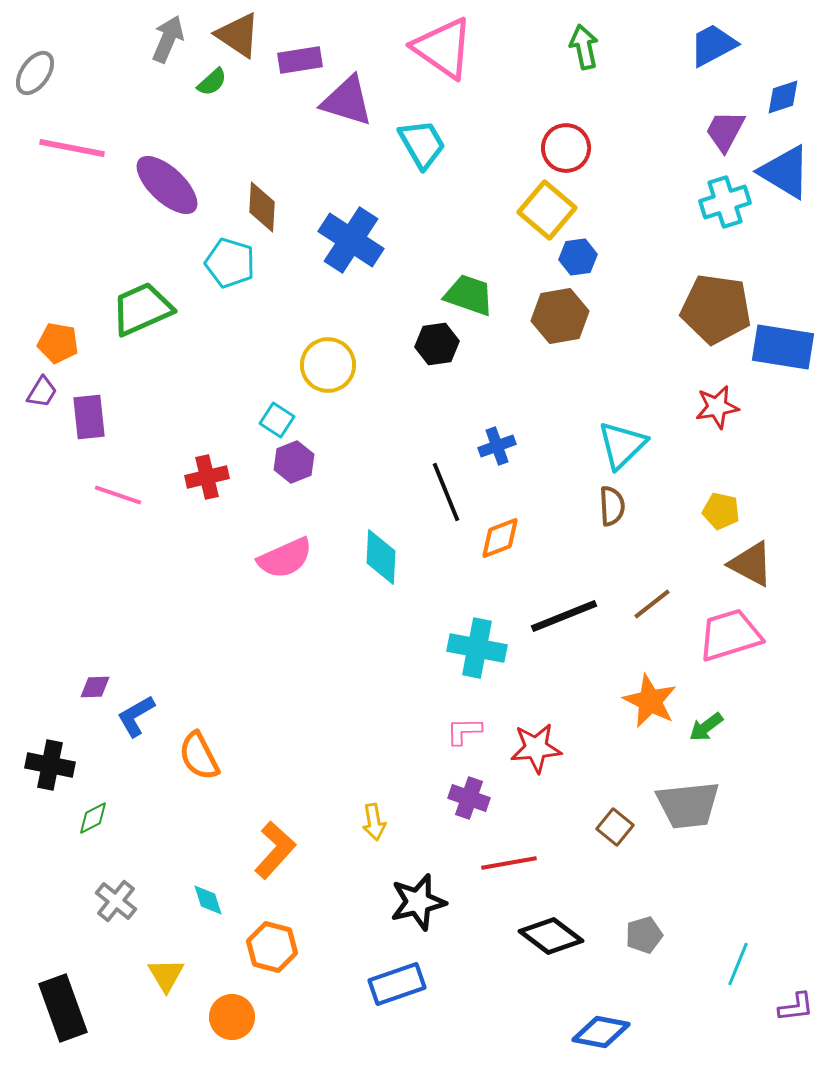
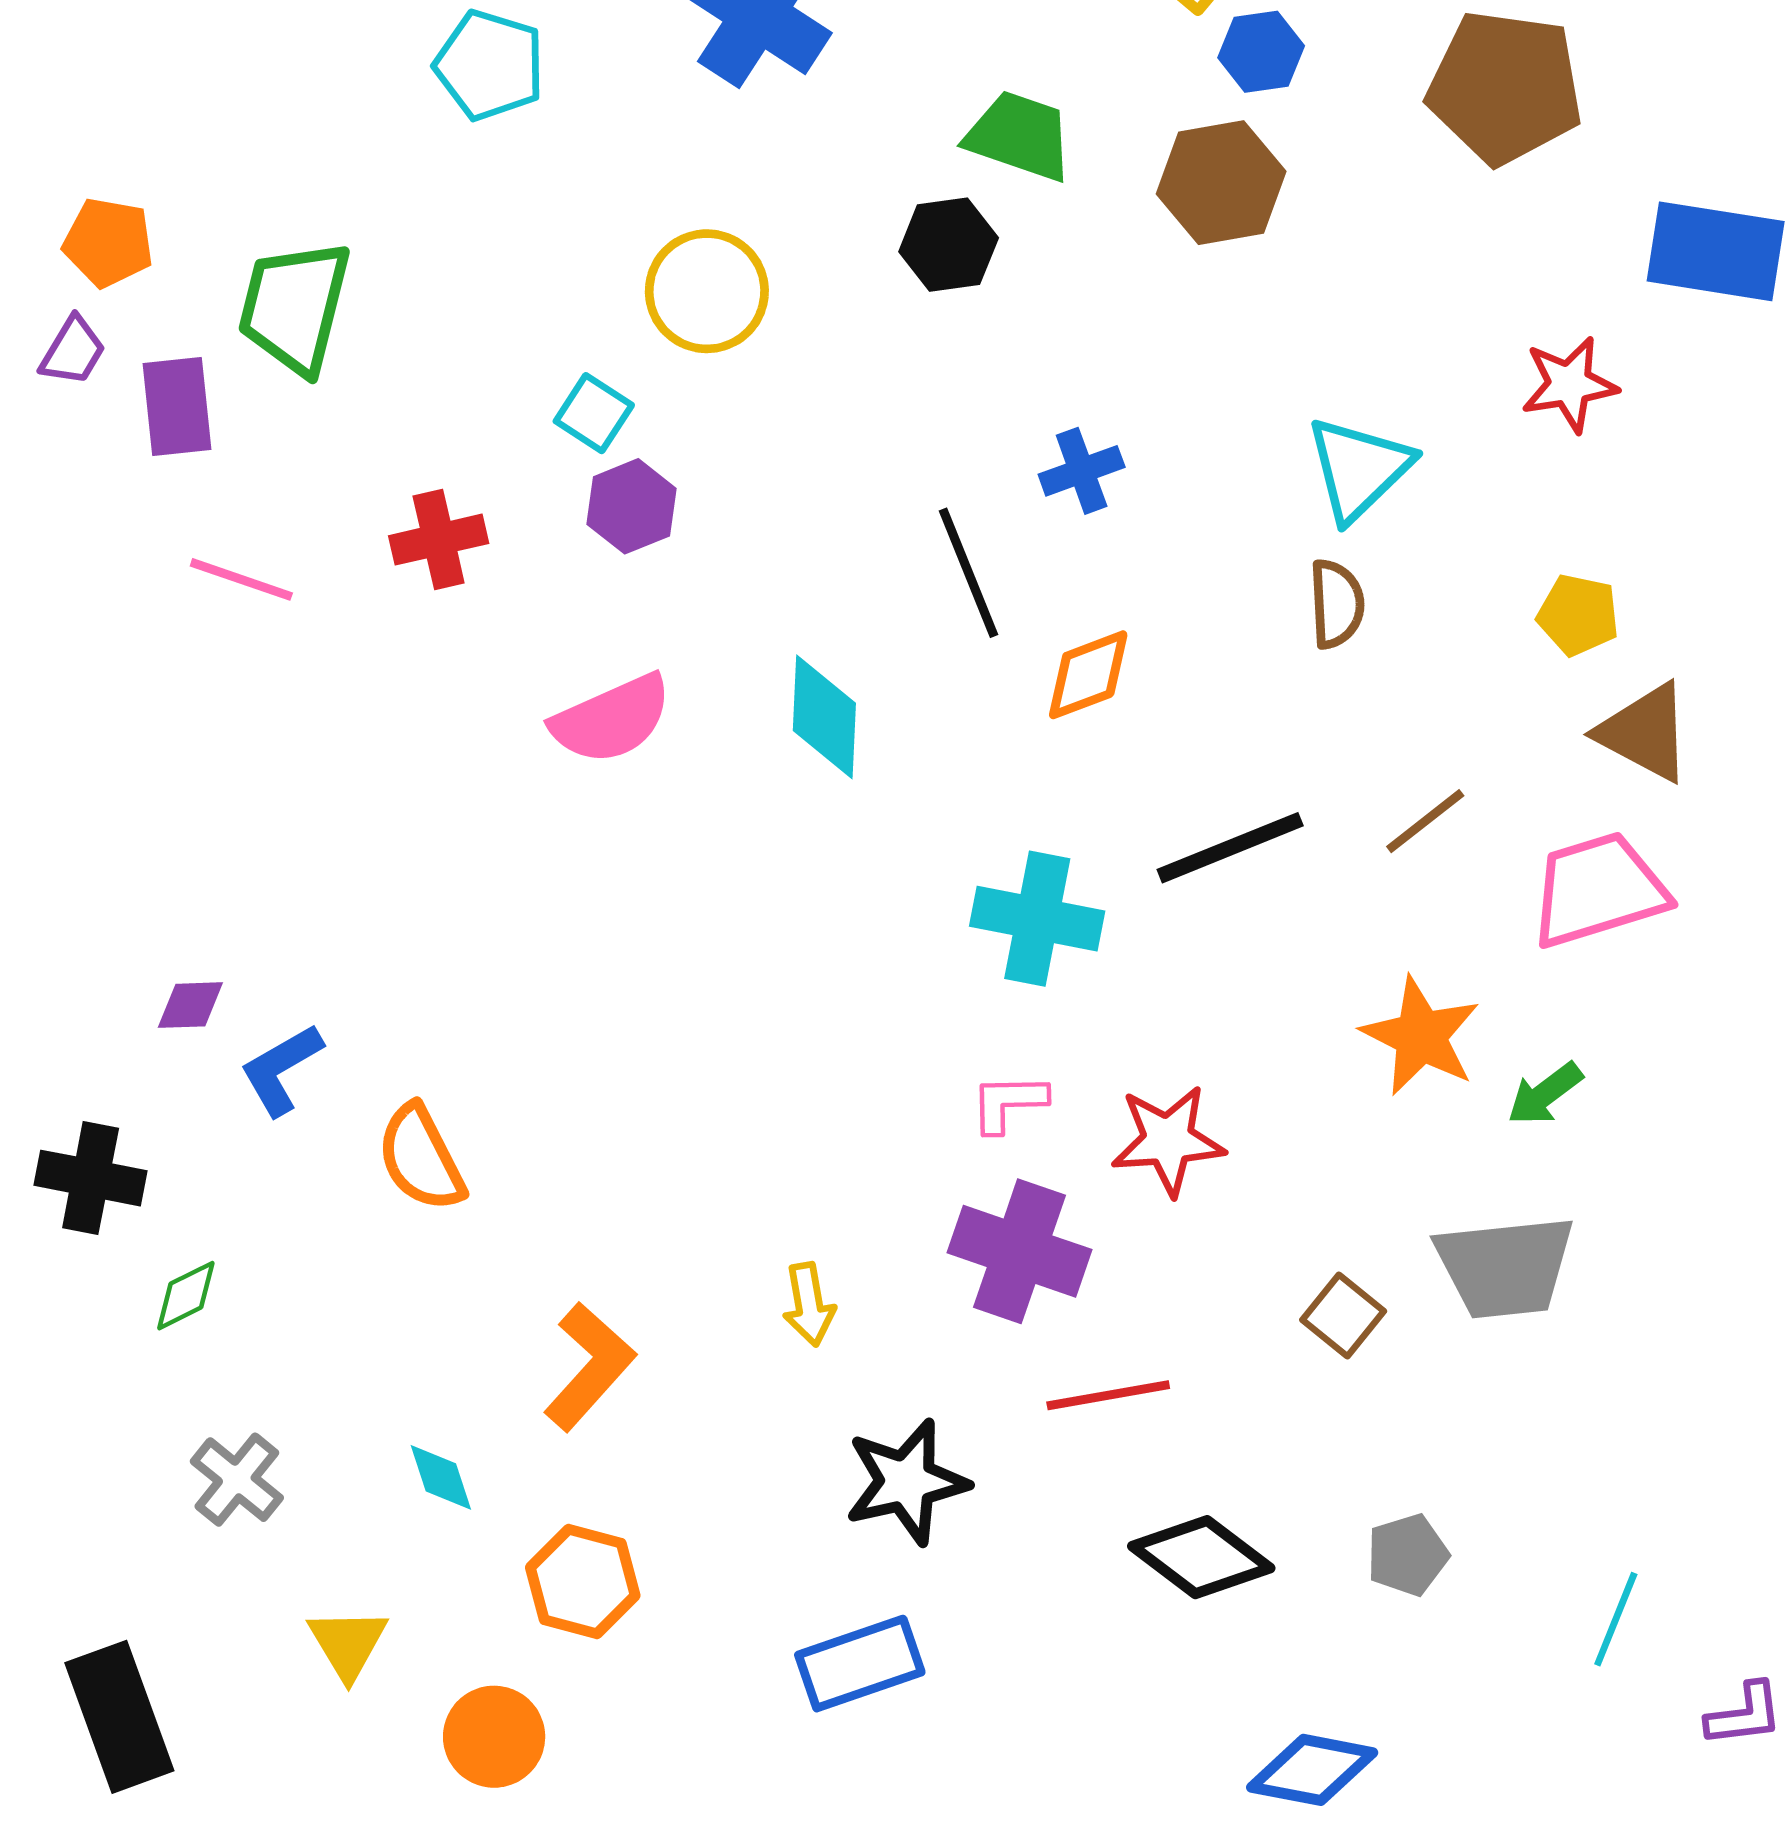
green trapezoid: (142, 309) -> (295, 307), moved, turned -52
brown pentagon: (716, 309) -> (1505, 87), moved
purple cross: (469, 798) -> (1019, 1251), size x1.5

